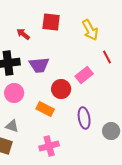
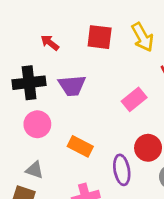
red square: (51, 22) -> (100, 37), moved
red circle: (61, 89) -> (148, 148), moved
purple ellipse: (84, 118) -> (122, 170), moved

